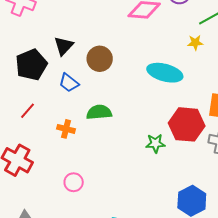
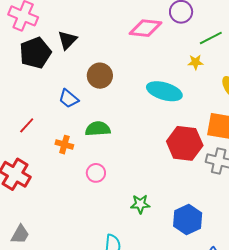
black triangle: (64, 46) -> (67, 40), moved
black pentagon: (31, 65) -> (35, 53), moved
green star: (155, 143) -> (140, 204), moved
pink circle: (74, 182) -> (96, 173), moved

